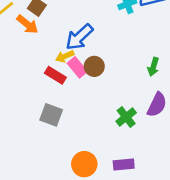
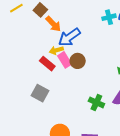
orange arrow: (27, 24) -> (53, 24), moved
green cross: (126, 117) -> (96, 102), turned -35

